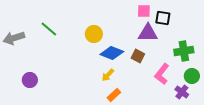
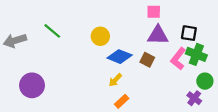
black square: (163, 18) -> (189, 33), moved
green cross: (184, 51) -> (196, 54), turned 30
pink L-shape: (162, 74) -> (178, 59), moved
purple circle: (30, 80) -> (32, 85), size x1.5

